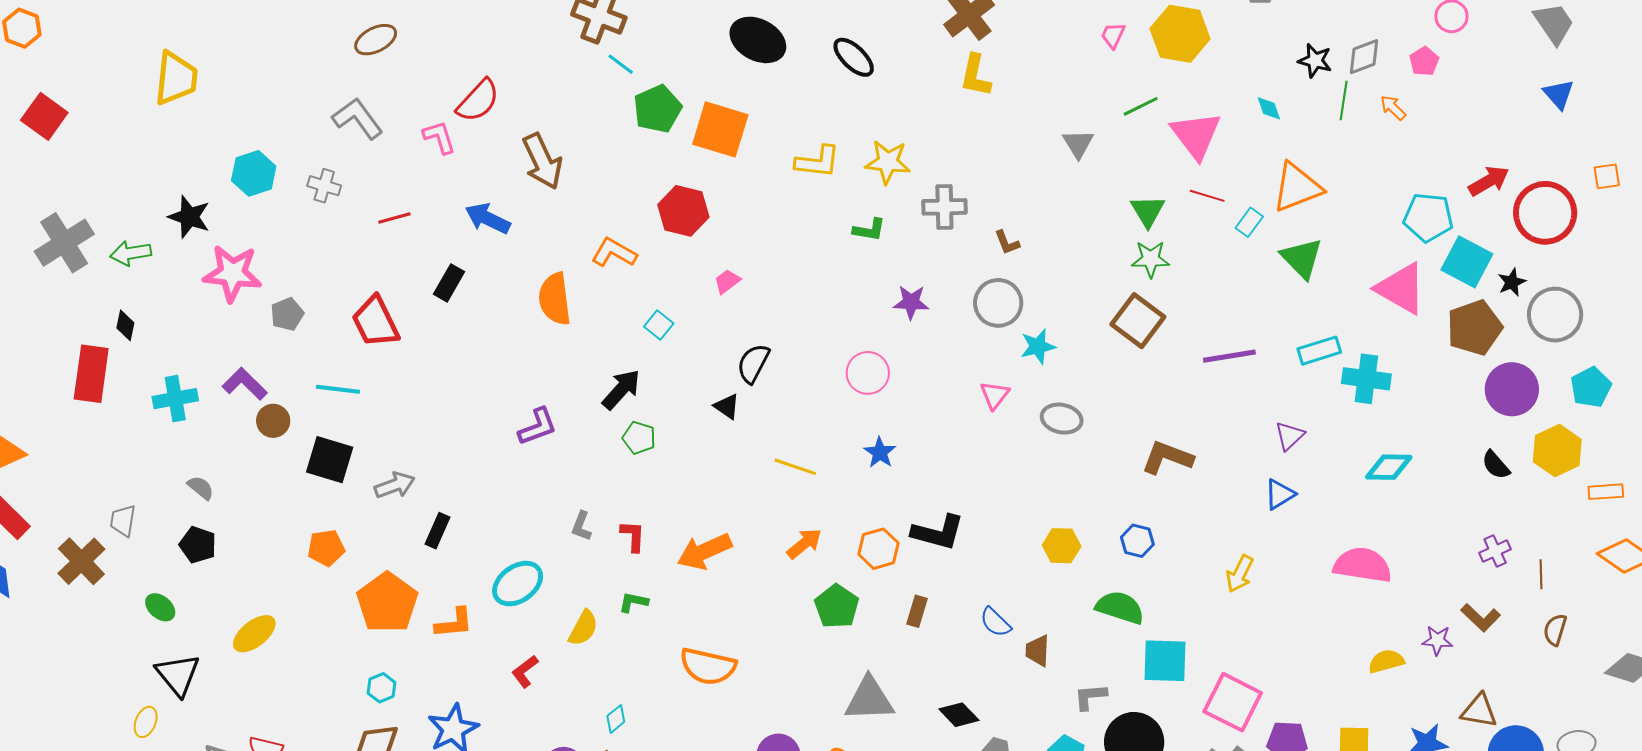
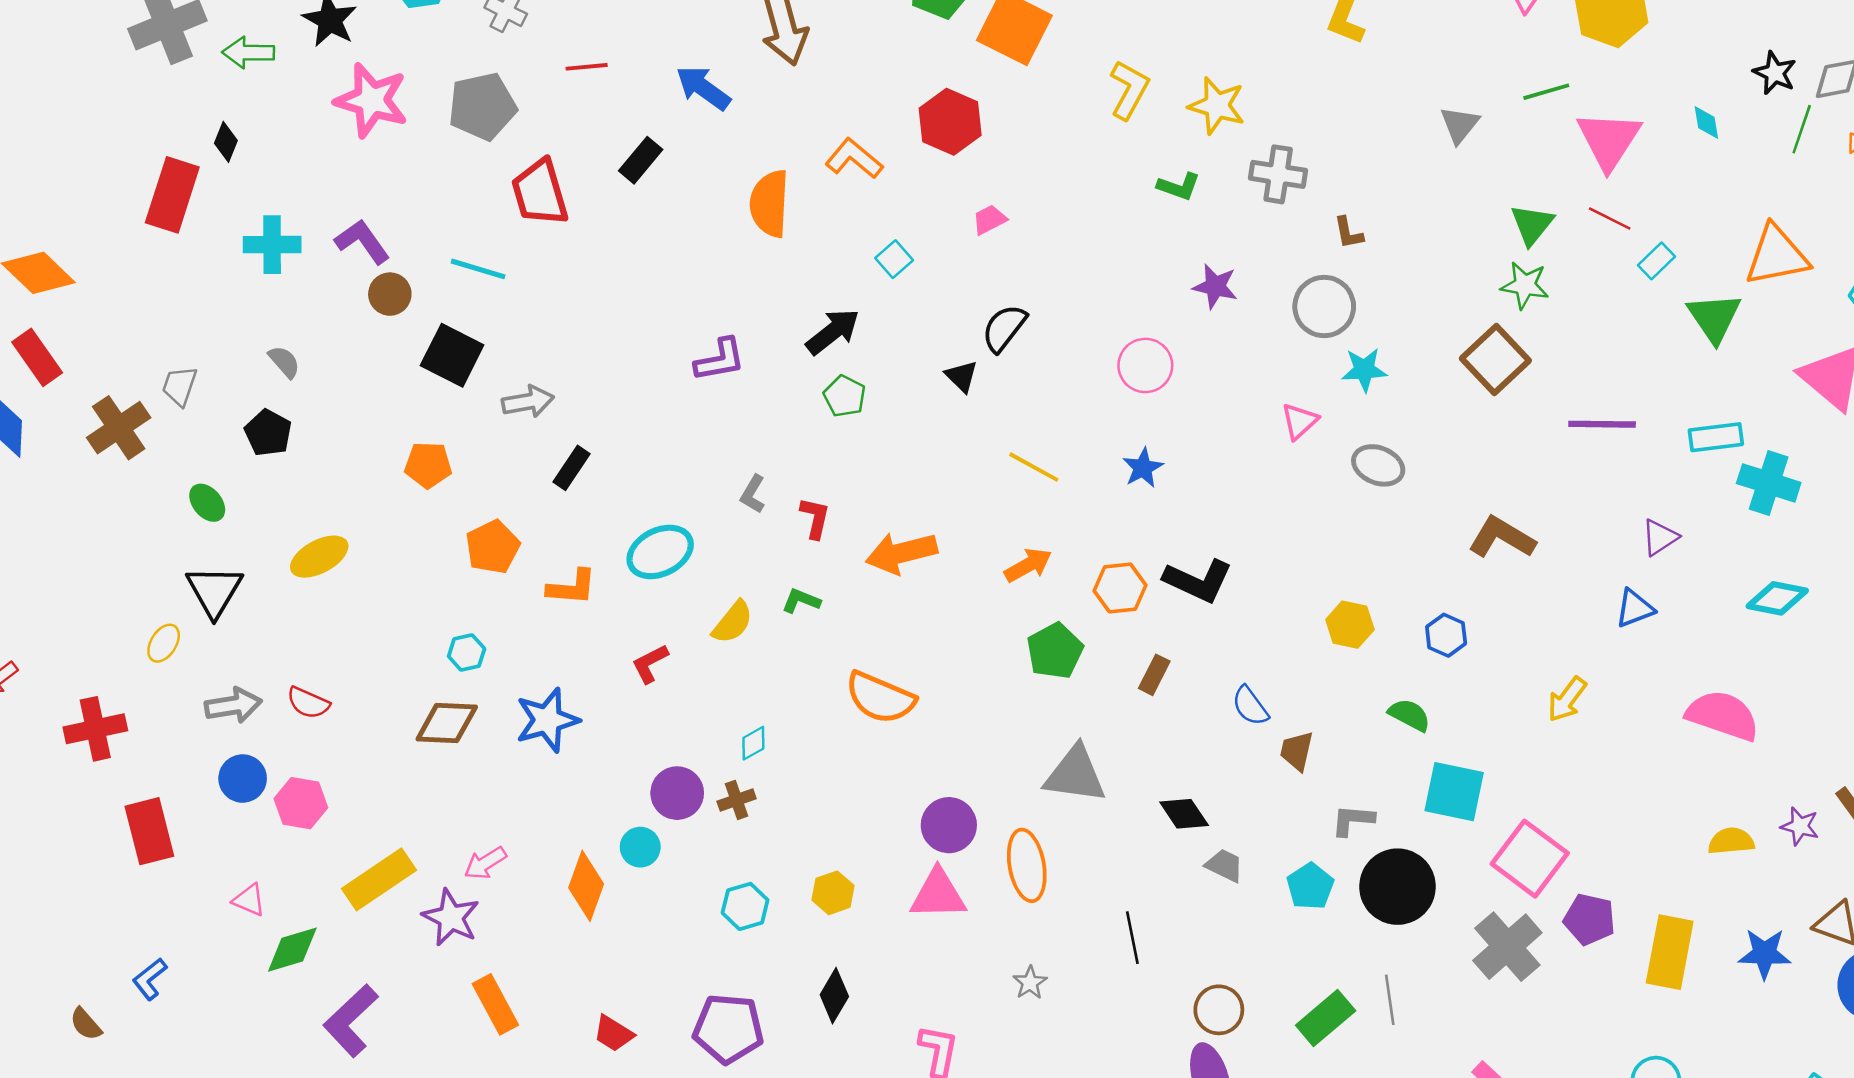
yellow L-shape: (818, 162) -> (1129, 90), turned -78
orange triangle: (1297, 187) -> (1777, 255), moved
gray pentagon: (287, 314) -> (482, 106), moved, size x1.6
orange pentagon: (387, 603) -> (493, 547), size x0.7
green semicircle: (1120, 607) -> (1409, 715), size x0.7

